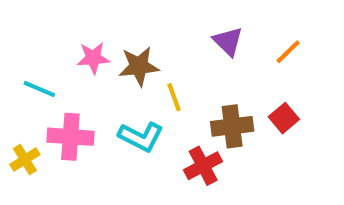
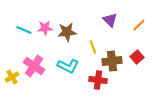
cyan line: (39, 89) -> (24, 30), moved
yellow line: (174, 97) -> (93, 47), moved
pink cross: (70, 137) -> (34, 66), turned 30
red cross: (203, 166) -> (98, 80), turned 36

